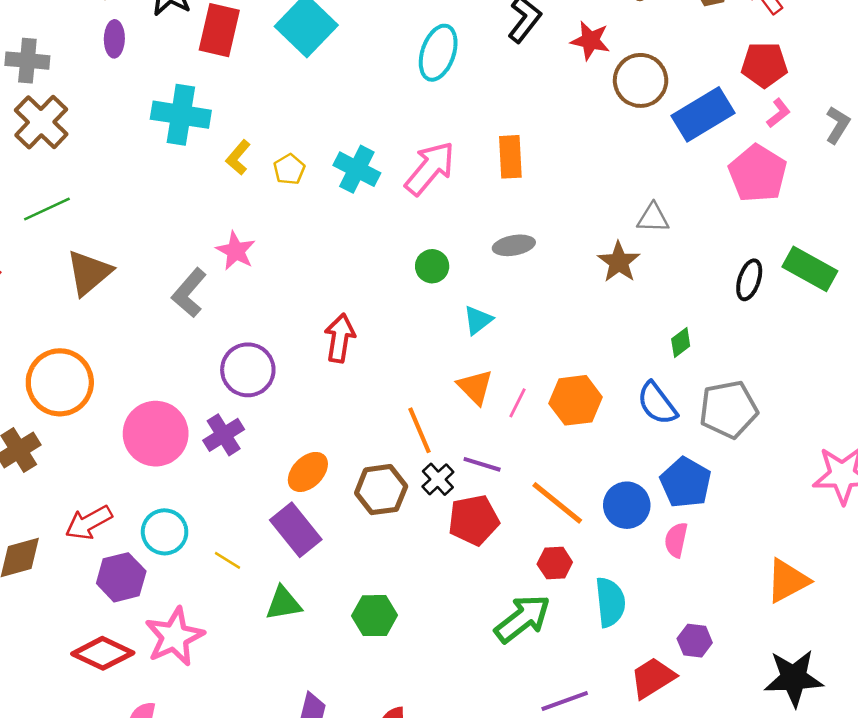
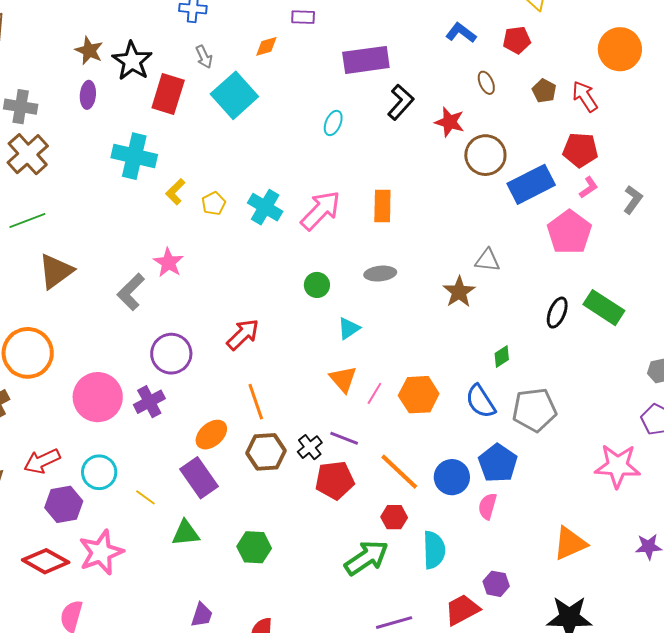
cyan ellipse: (438, 53) -> (333, 123), size x0.6
red arrow: (340, 338) -> (243, 334), turned 33
orange line: (420, 430) -> (256, 402), moved

